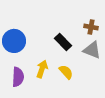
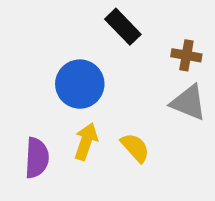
blue circle: (14, 41) -> (80, 84), moved
black rectangle: (63, 42) -> (123, 27), moved

